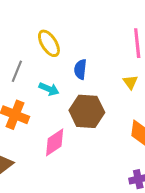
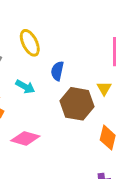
brown hexagon: (87, 111) -> (77, 104), moved
pink diamond: (55, 142) -> (25, 138), turned 44

